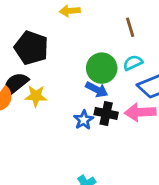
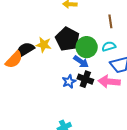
black pentagon: (31, 48) -> (67, 39), moved
yellow star: (36, 96) -> (44, 45), moved

